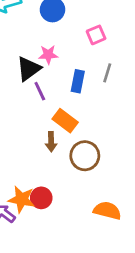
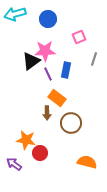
pink star: (48, 55) -> (45, 51), size x1.5
gray line: (107, 73) -> (94, 59), moved
purple line: (40, 91) -> (48, 74), moved
orange star: (22, 199) -> (26, 140), moved

